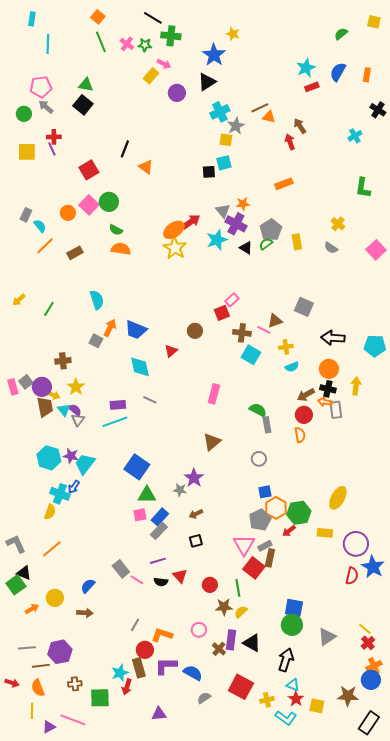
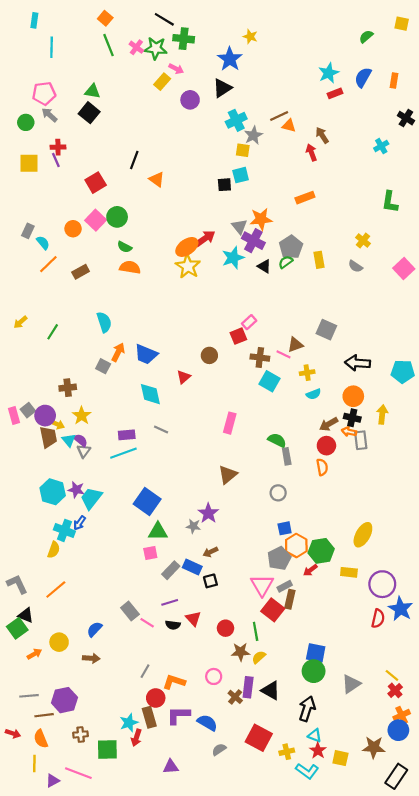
green star: (145, 45) -> (156, 48), size x1.5
orange star: (243, 204) -> (261, 219), size x1.5
blue rectangle: (160, 517) -> (192, 567), moved, turned 72

